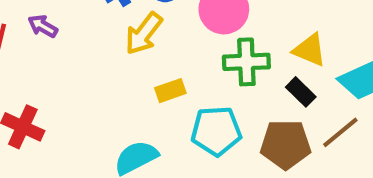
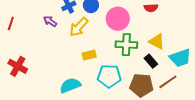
purple arrow: (43, 26) -> (50, 21), moved

